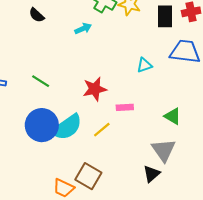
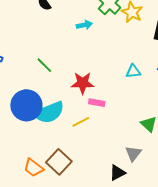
green line: (41, 81) -> (44, 65), moved
pink rectangle: (125, 107) -> (97, 103), moved
gray triangle: (164, 150) -> (133, 153), size x0.7

